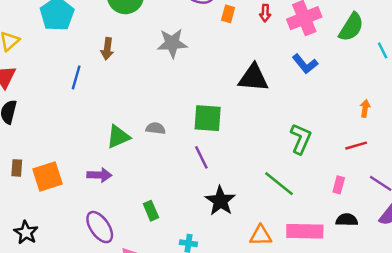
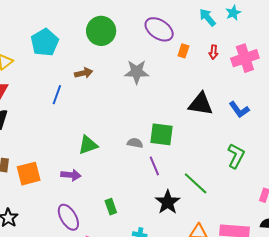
brown arrow: (107, 49) -> (84, 73), turned -114
blue L-shape: (305, 64) -> (239, 110), moved
gray semicircle: (156, 128) -> (135, 143), moved
green line: (279, 184) -> (196, 183), moved

